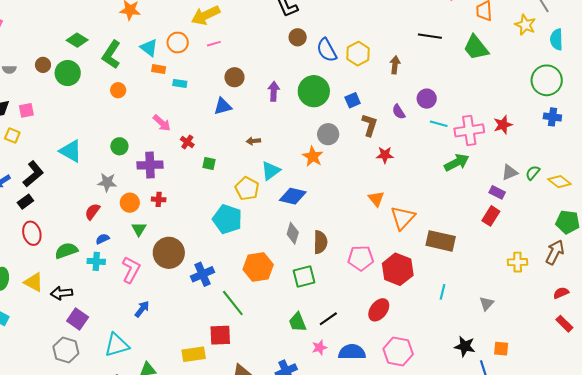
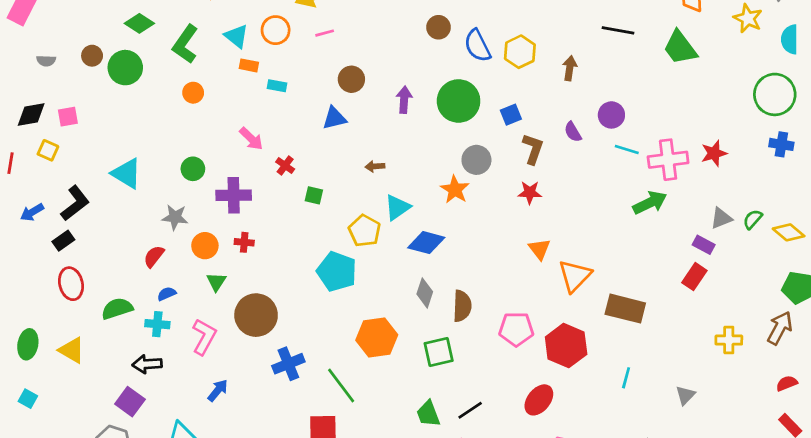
red star: (385, 155) -> (530, 193), moved
blue cross: (203, 274) -> (288, 364), moved
black arrow: (62, 293) -> (147, 364), moved

